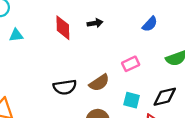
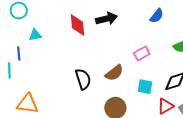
black arrow: (95, 23) -> (107, 19), size x1.5
black semicircle: (65, 87) -> (83, 79), turned -95

